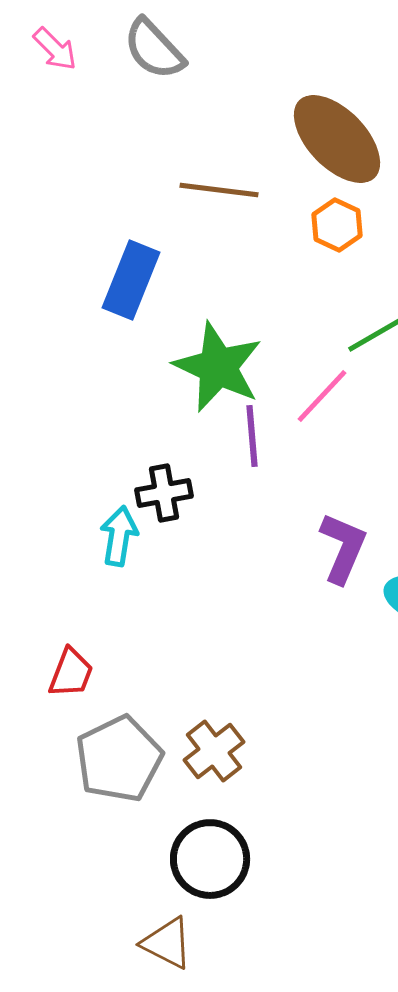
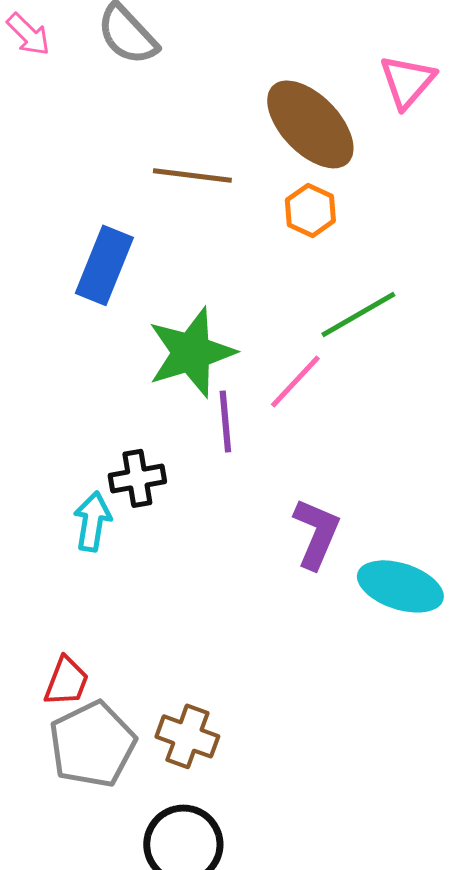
green star: (218, 367) -> (191, 352), turned 30
red trapezoid: (71, 673) -> (66, 681), moved
brown cross: (214, 751) -> (187, 736), turned -32

